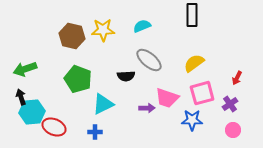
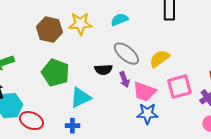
yellow semicircle: (194, 63) -> (159, 59), moved
purple arrow: (147, 108) -> (124, 80), moved, turned 70
blue star: (192, 120) -> (147, 114), moved

